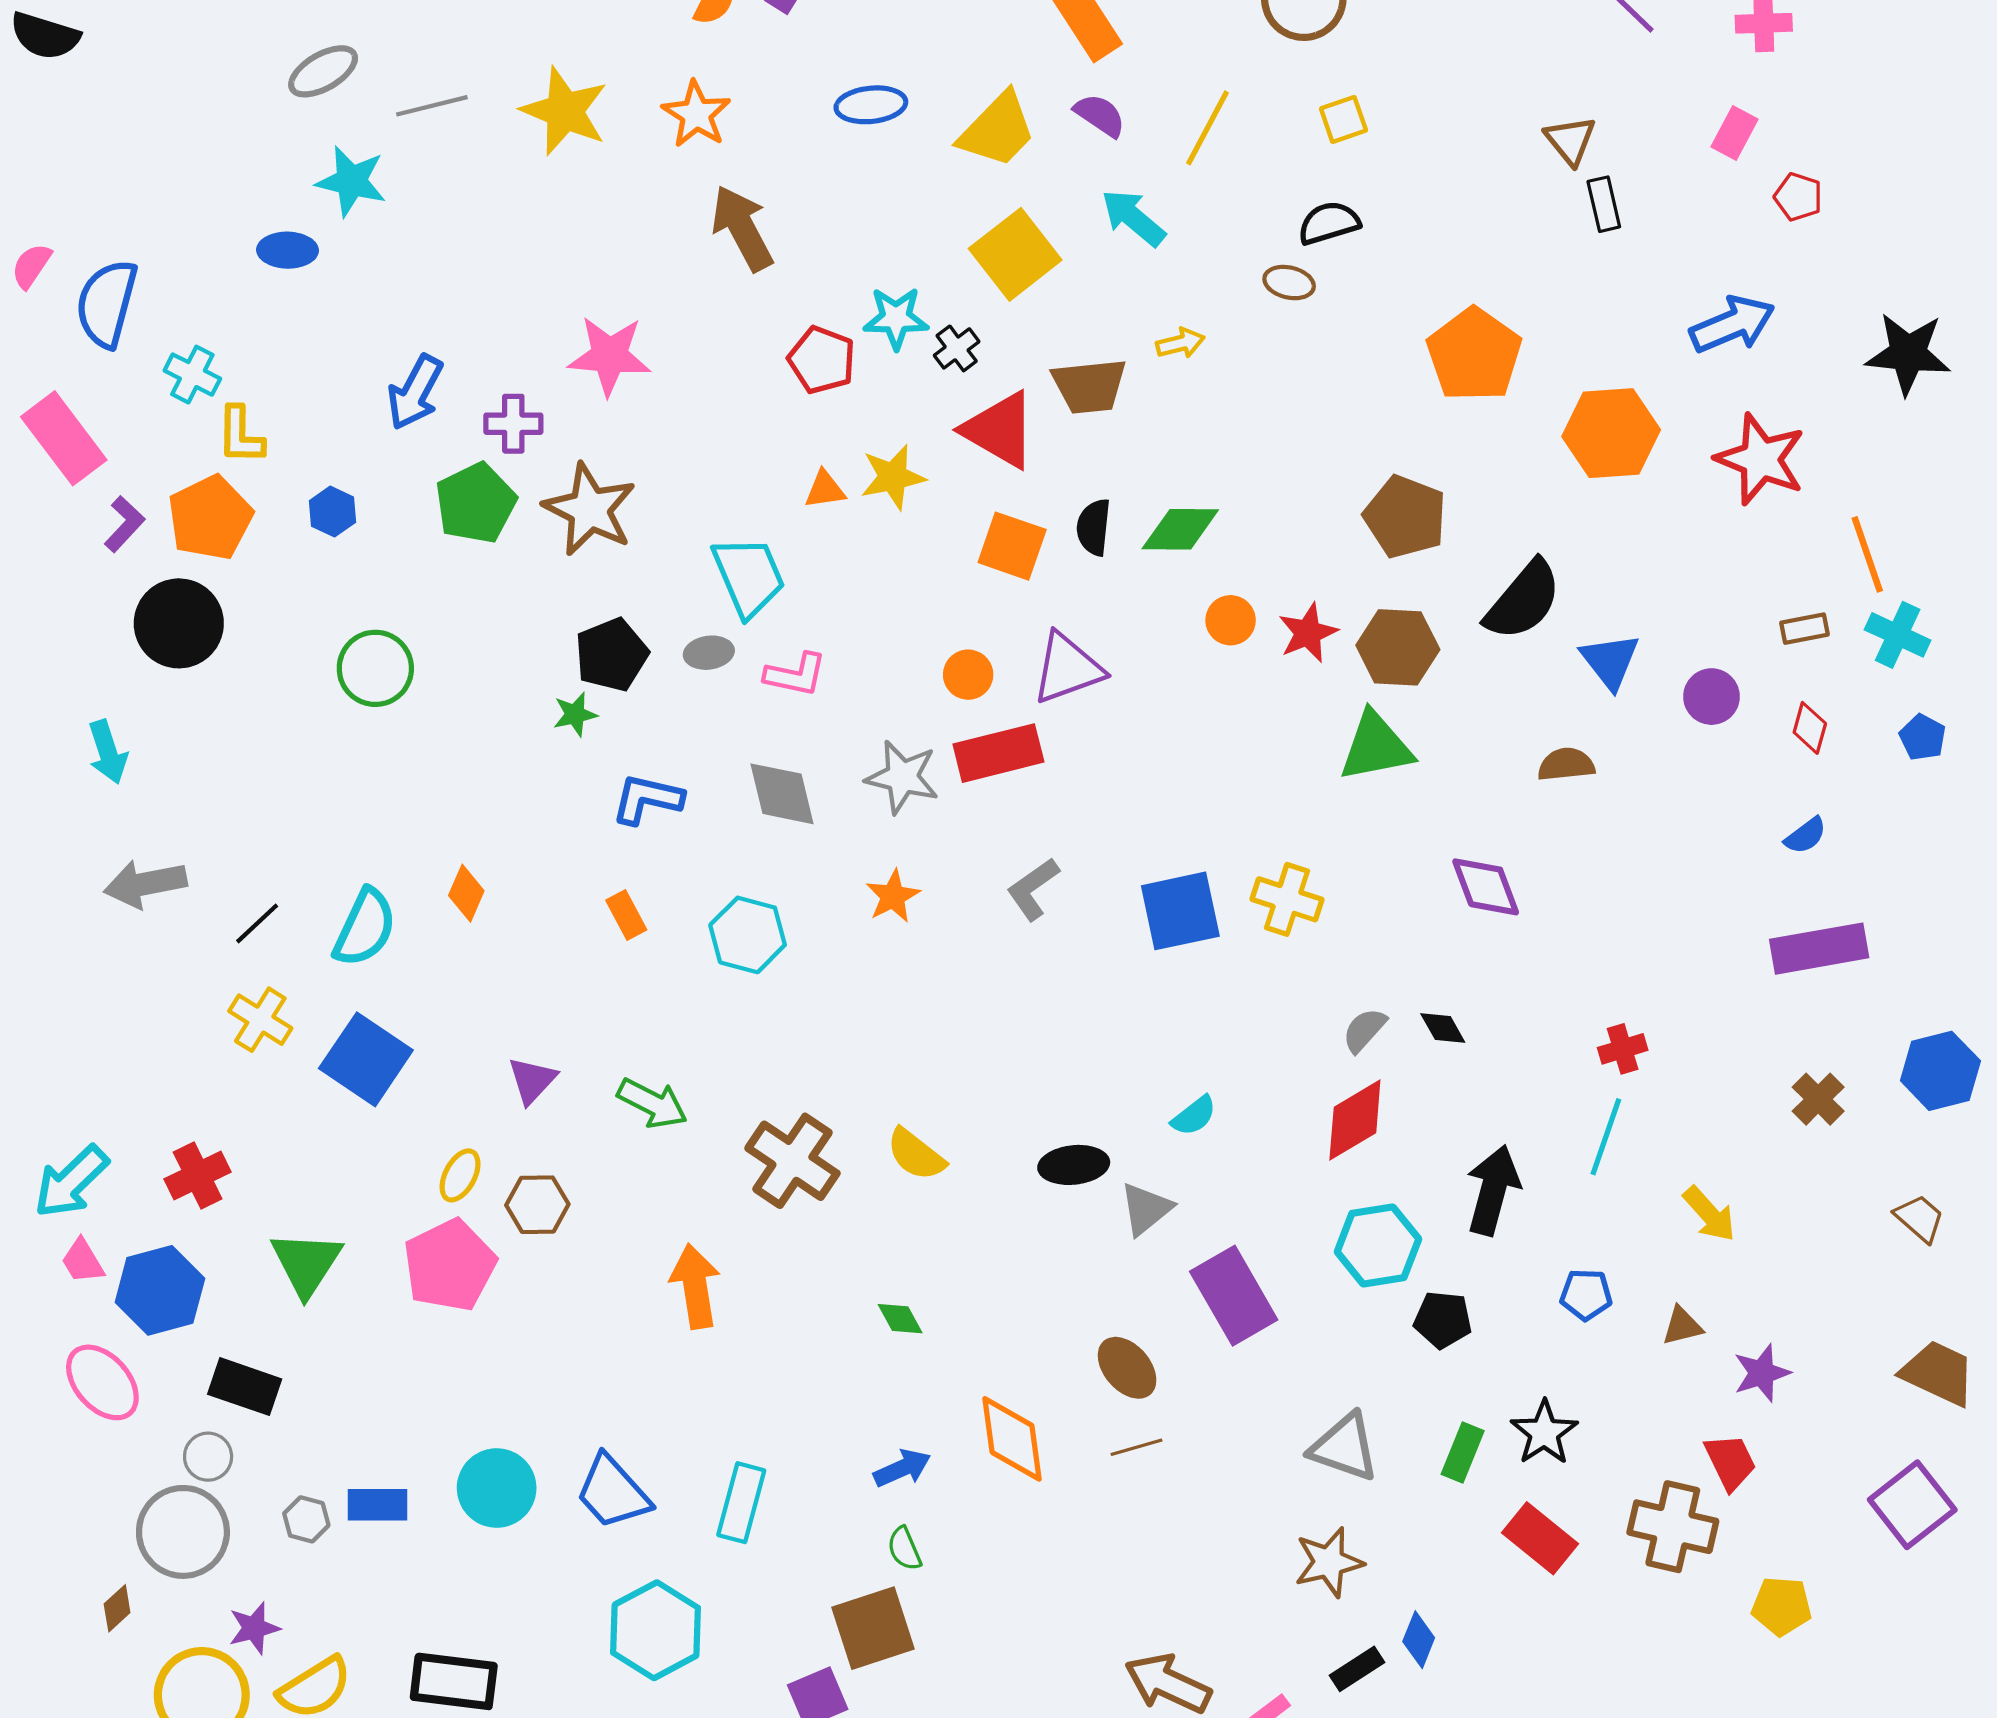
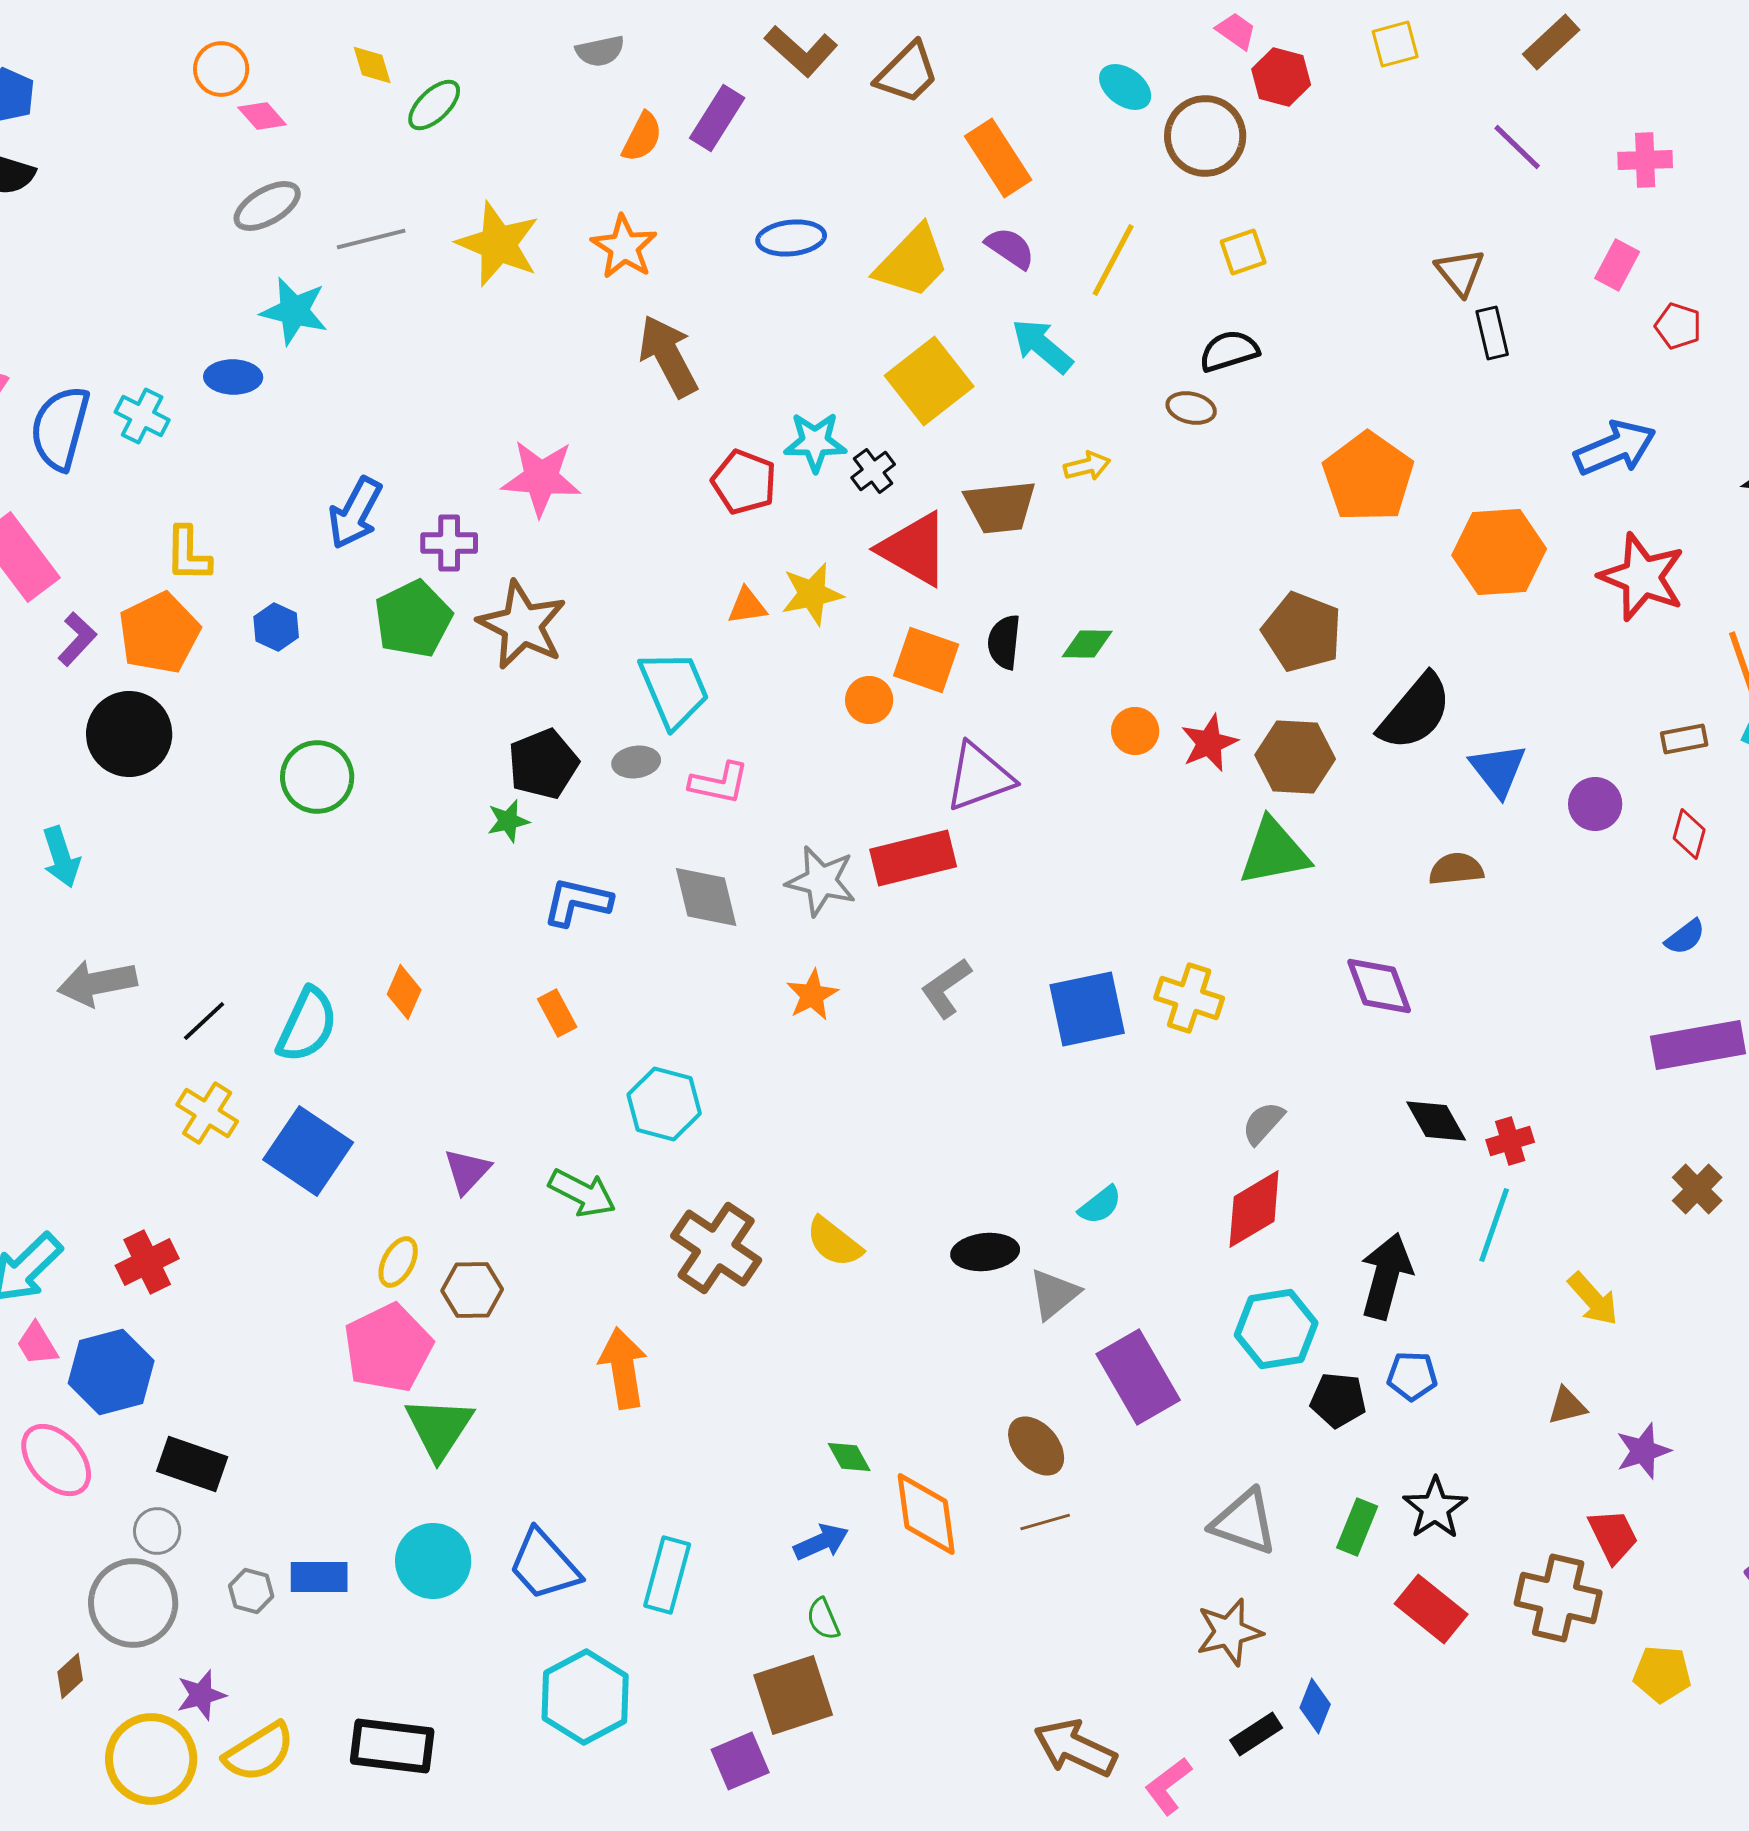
cyan cross: (192, 375) -> (142, 416), moved
green diamond: (1180, 529) -> (1087, 644), size x0.7
orange circle: (968, 675) -> (869, 700), moved
cyan hexagon: (748, 935) -> (664, 1104), moved
black diamond: (1443, 1028) -> (1436, 1121), moved, size x1.4
green triangle: (306, 1263) -> (439, 1428), moved
blue pentagon: (1586, 1295) -> (1412, 1376), moved
green diamond: (900, 1319) -> (849, 1457), moved

